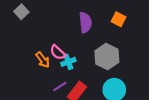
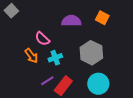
purple semicircle: (85, 22) -> (71, 21), turned -84
pink semicircle: (58, 52) -> (42, 39), moved

